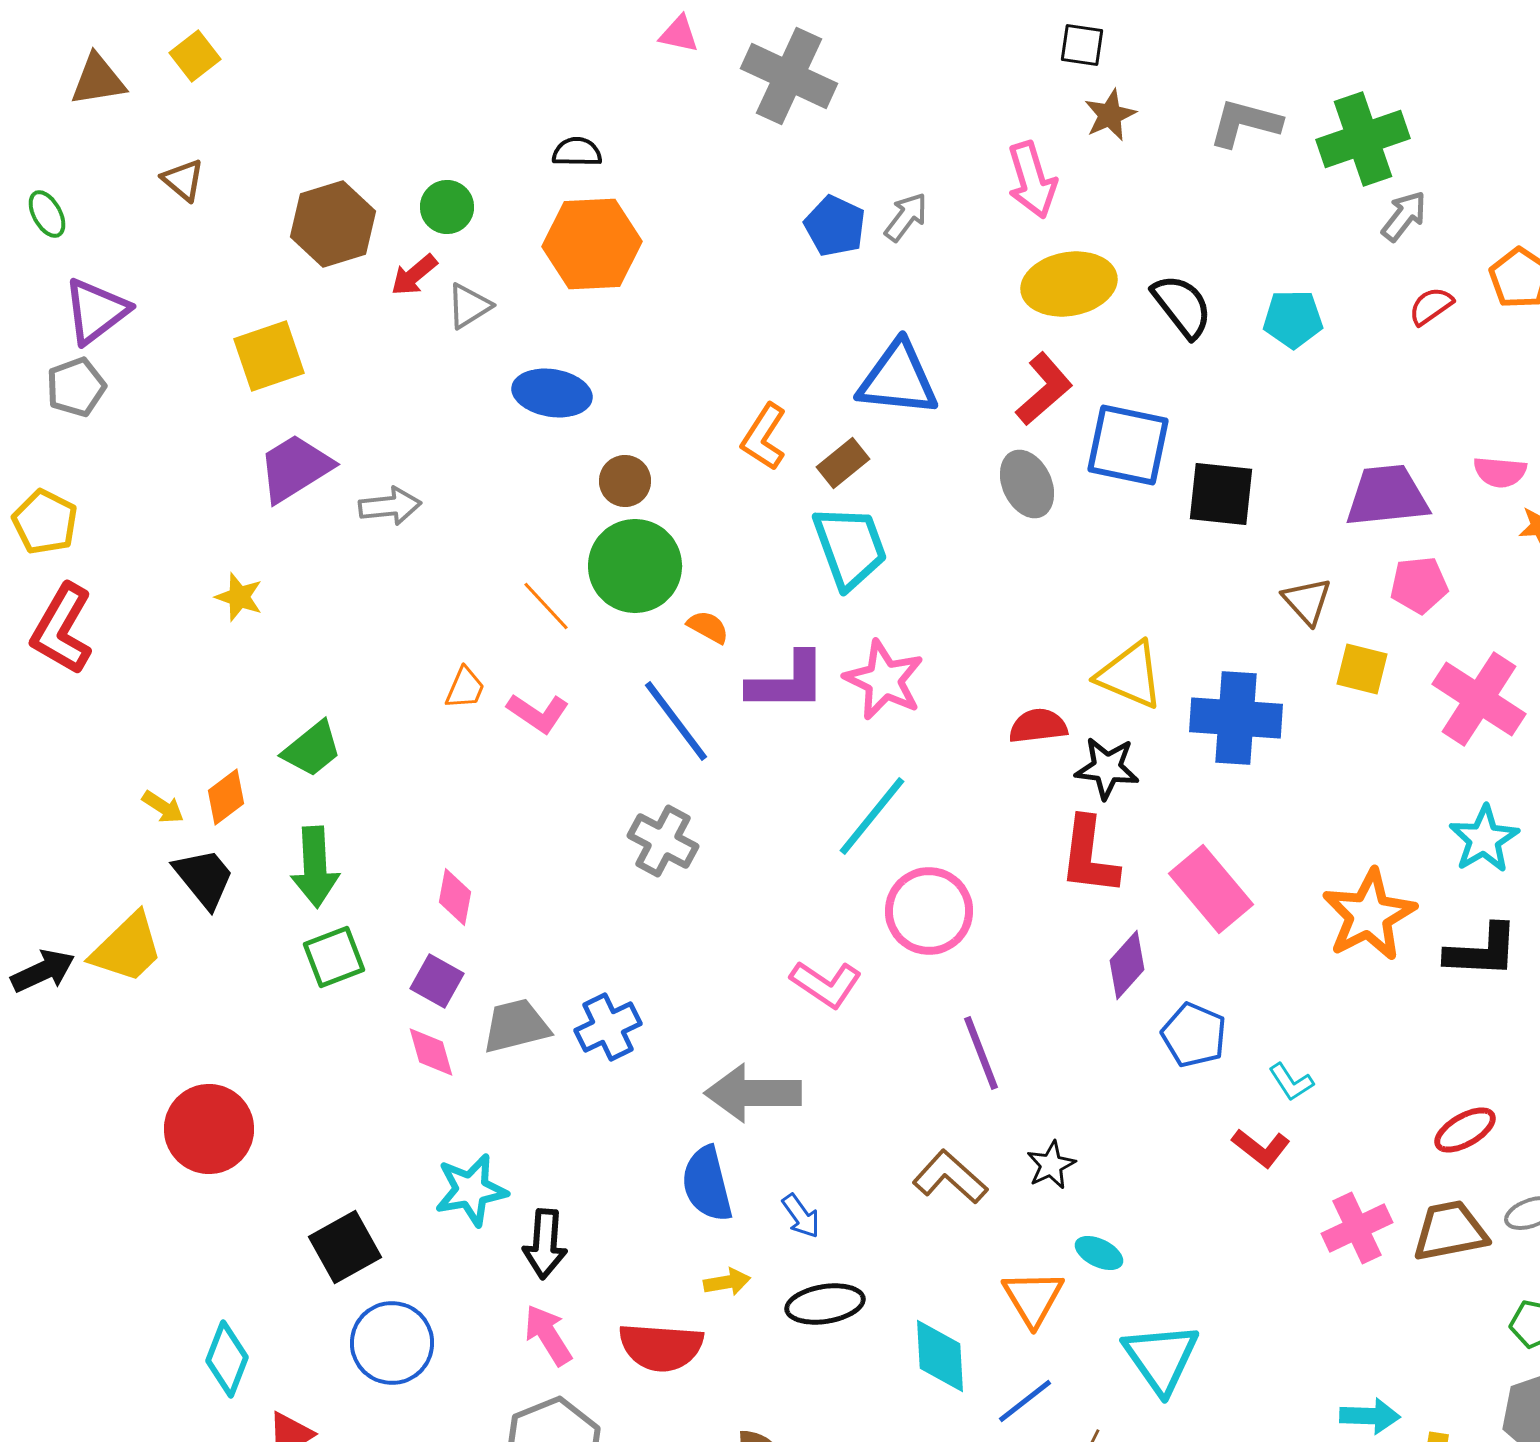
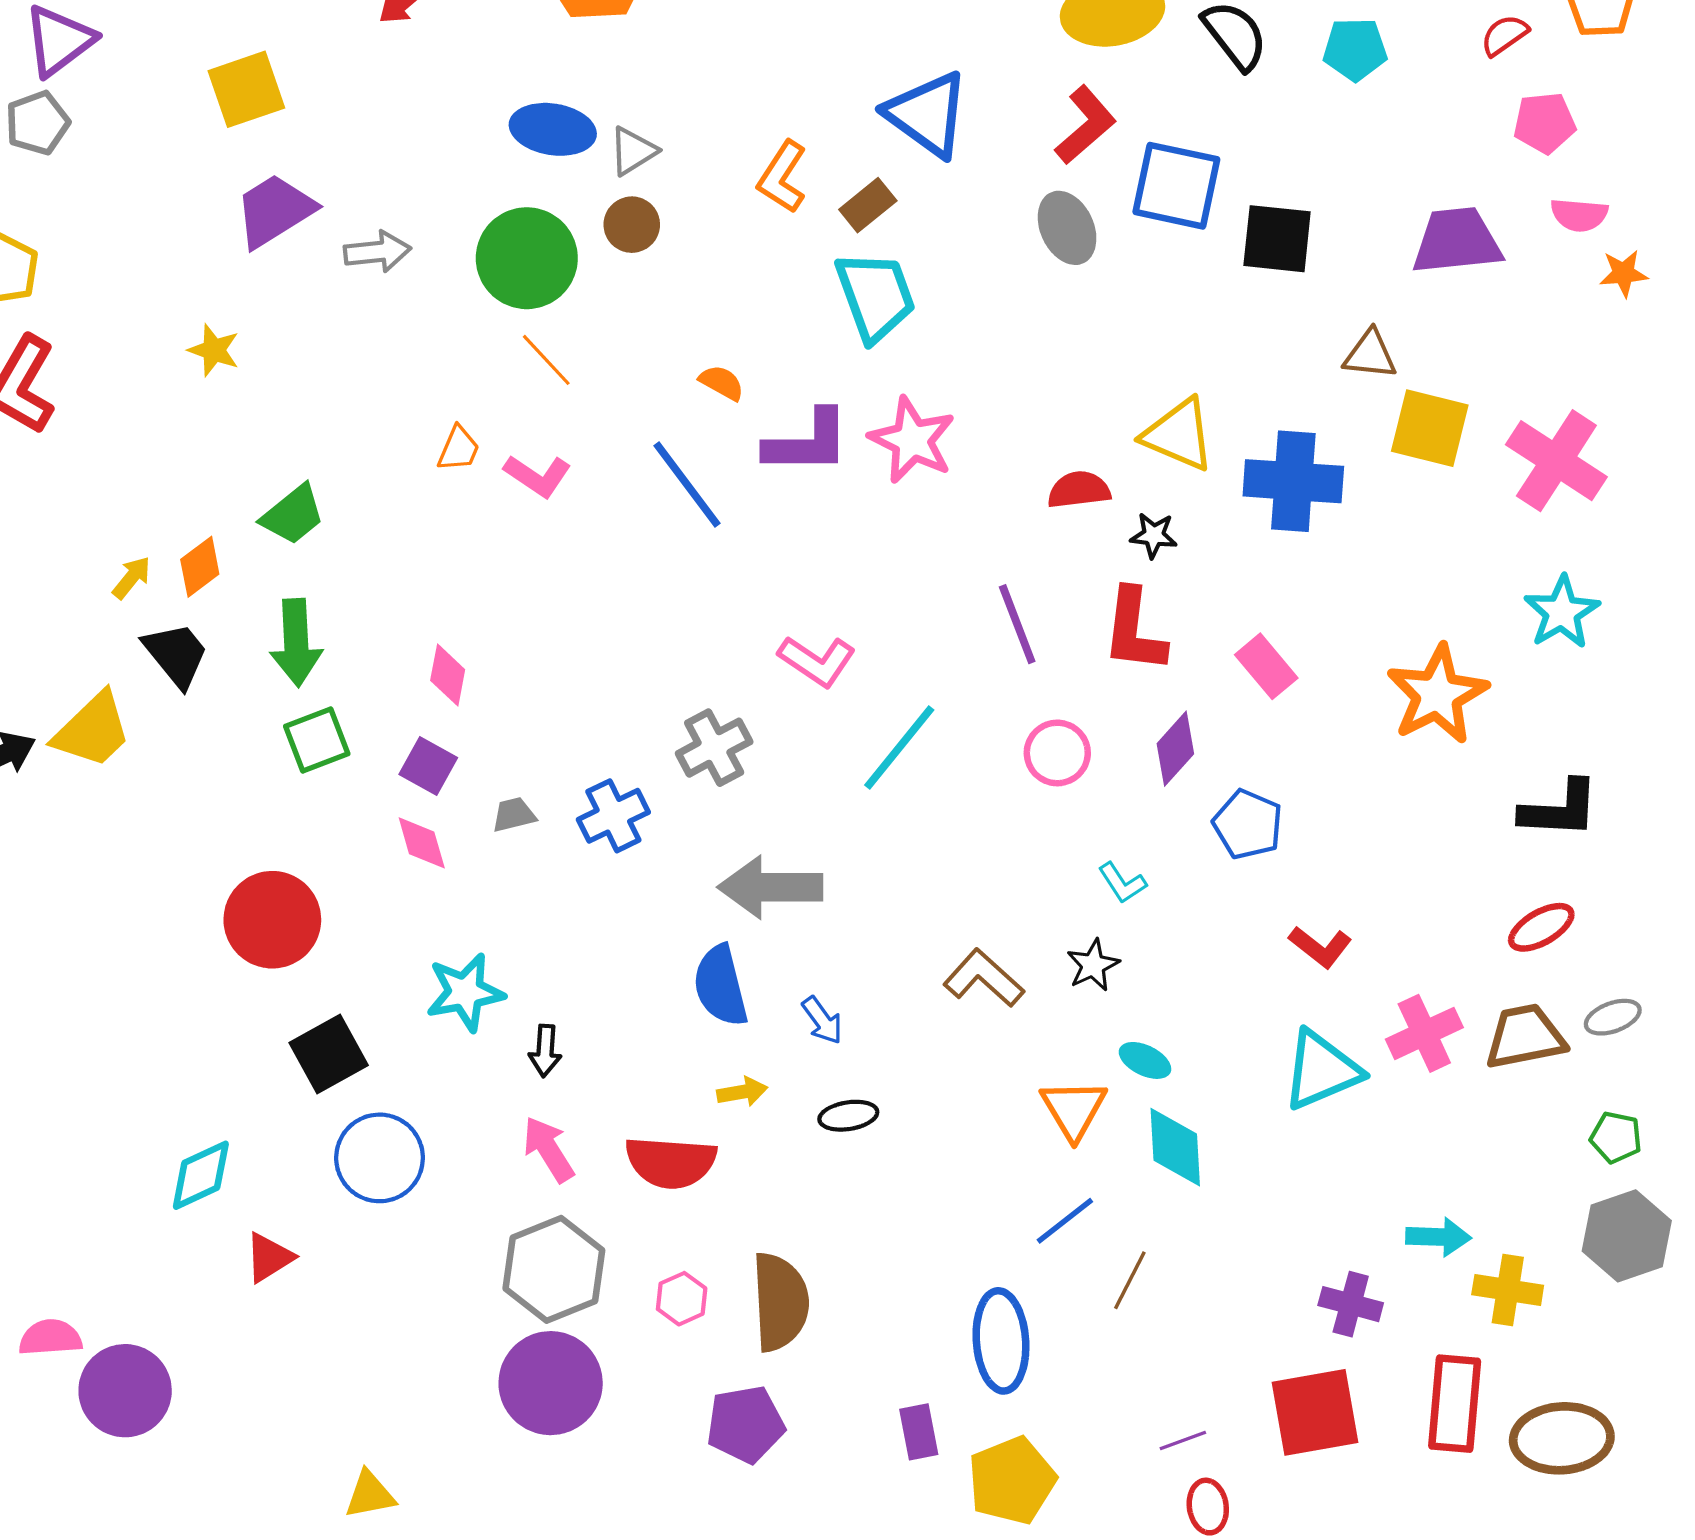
gray triangle: (469, 306) -> (633, 151), moved
blue triangle: (898, 379) -> (927, 114), turned 30
green circle: (635, 566) -> (527, 258), moved
pink pentagon: (1419, 585) -> (1544, 123), moved
brown triangle: (1307, 601) -> (1370, 355), turned -42
yellow square: (1362, 669) -> (1430, 428), size x1.4
black star: (1107, 768) -> (1154, 535), size x0.7
yellow arrow: (163, 807) -> (132, 578), turned -84
cyan line: (872, 816) -> (899, 748), moved
gray cross: (663, 841) -> (714, 748), moved, turned 34
pink rectangle: (1211, 889) -> (1266, 666), size x0.7
pink circle: (929, 911) -> (1057, 753), moved, size x0.7
black L-shape: (1482, 951) -> (1560, 809), moved
pink L-shape: (826, 984) -> (817, 661), moved
gray trapezoid: (516, 1026) -> (514, 815), size x0.6
purple line: (981, 1053) -> (1017, 624), moved
cyan L-shape: (1291, 1082) -> (1122, 883), moved
red circle: (209, 1129) -> (272, 920), moved
black arrow: (545, 1244) -> (545, 1051), size x0.7
black ellipse: (825, 1304) -> (848, 1116), size x0.7
cyan diamond: (940, 1356) -> (1175, 1147), moved
cyan triangle: (1161, 1358) -> (1321, 1070), moved, turned 42
cyan diamond: (227, 1359) -> (201, 1175), turned 44

